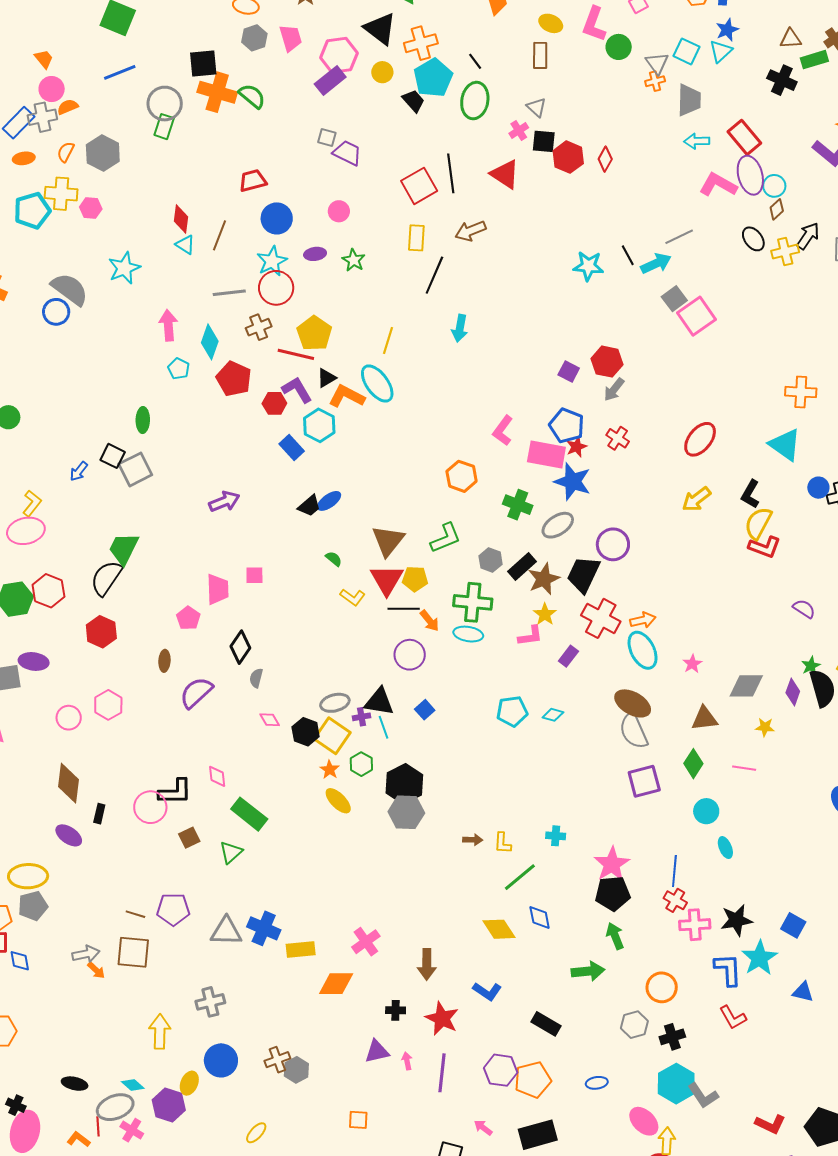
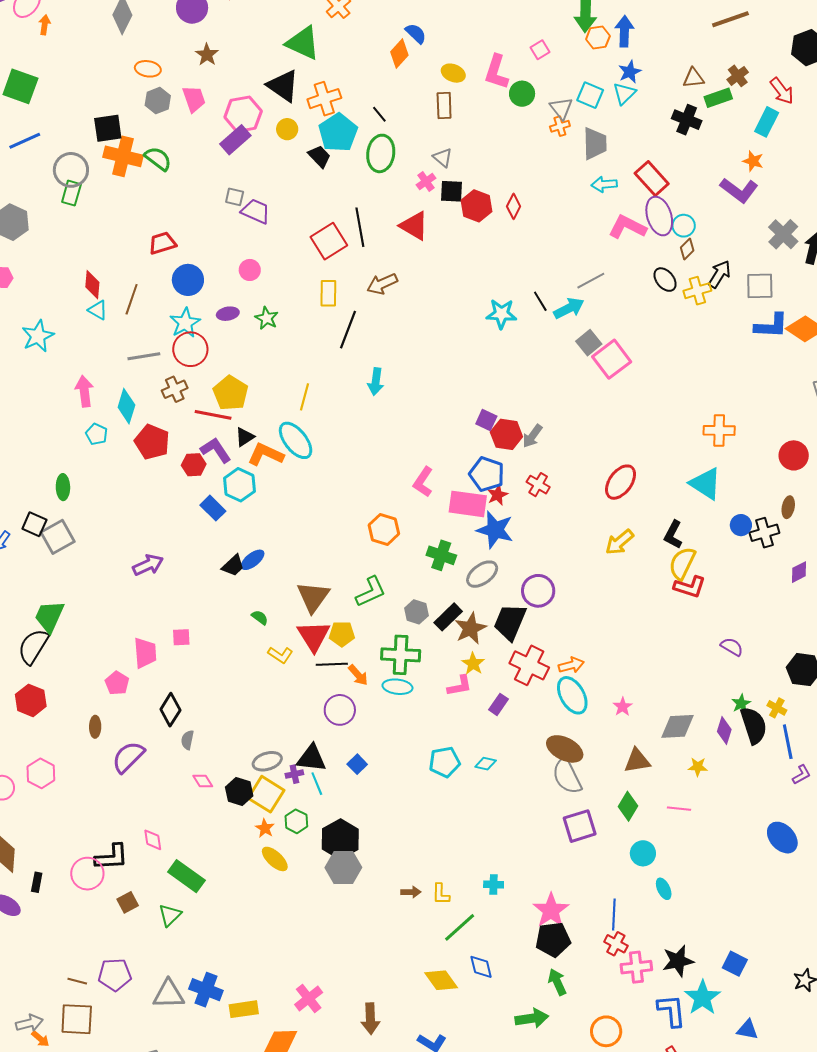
red hexagon: (607, 362) -> (506, 434), moved

